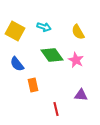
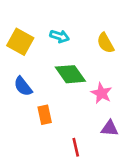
pink star: (76, 60) -> (101, 93), moved

